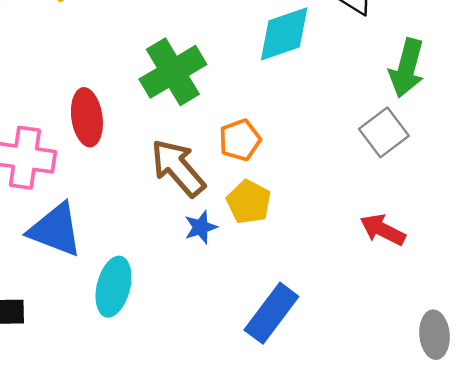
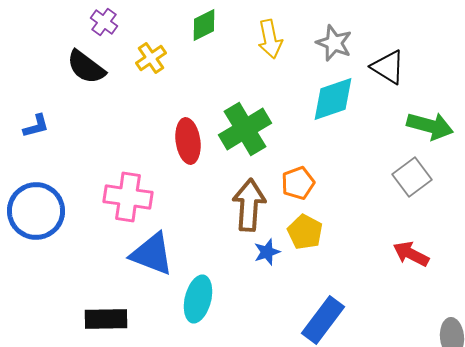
green arrow: (407, 68) -> (430, 126), turned -90
red ellipse: (87, 117) -> (188, 141), moved
brown arrow: (178, 168) -> (249, 205), turned 45

